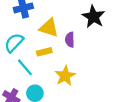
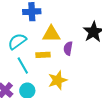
yellow triangle: (49, 28) -> (51, 34), turned -30

